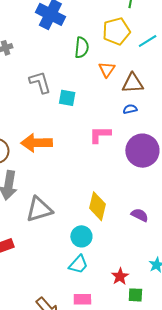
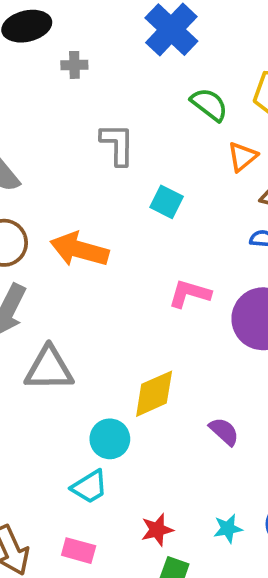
green semicircle: (82, 48) -> (209, 105), turned -75
cyan square: (67, 98) -> (167, 202), moved
pink L-shape: (100, 135) -> (190, 294), moved
yellow diamond: (97, 206) -> (154, 394), turned 36

